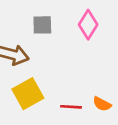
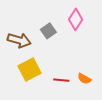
gray square: (42, 25) -> (48, 31), moved, turned -35

